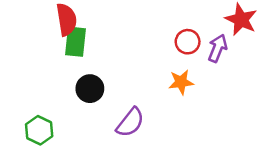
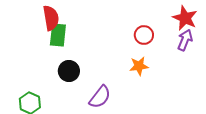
purple arrow: (218, 48) -> (185, 40), moved

